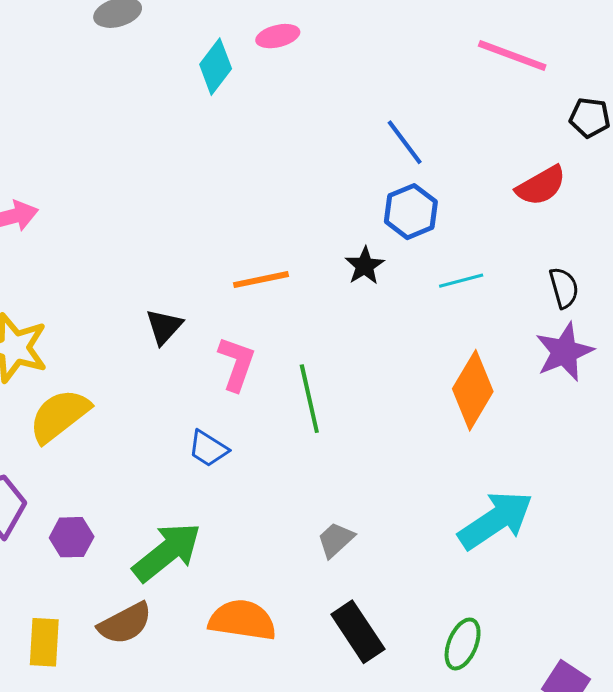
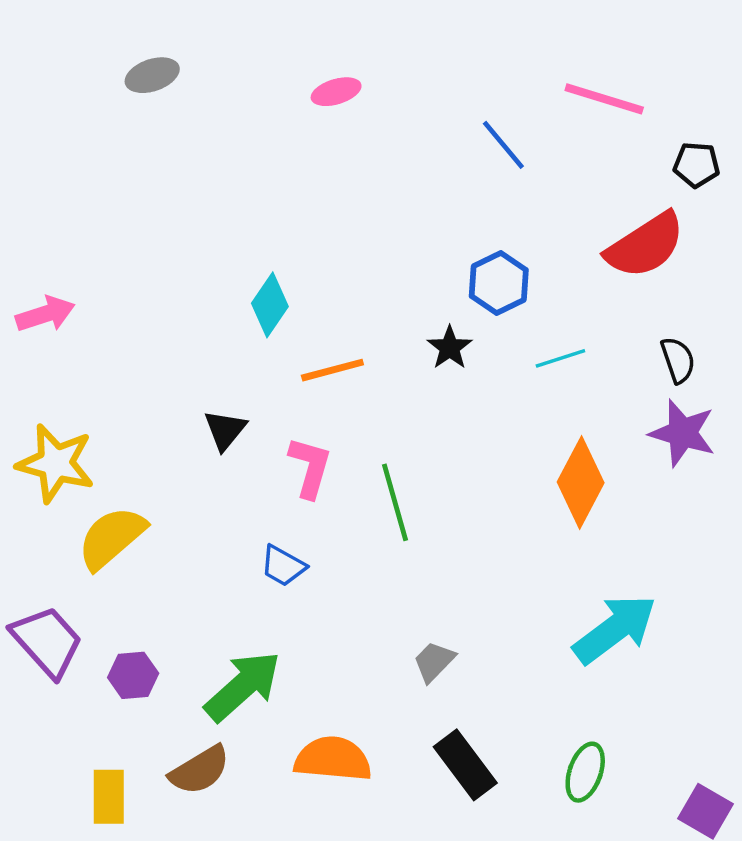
cyan diamond: (216, 67) -> (270, 305), moved
blue line: (405, 142) -> (503, 145), moved
red semicircle: (541, 186) -> (645, 245), size x1.4
purple star: (564, 352) -> (682, 433), turned -30

